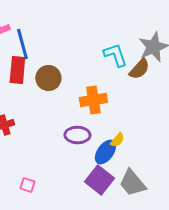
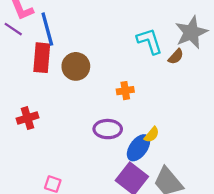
brown semicircle: (139, 69) -> (176, 57), size x0.7
orange cross: (93, 100) -> (125, 91), size x0.6

